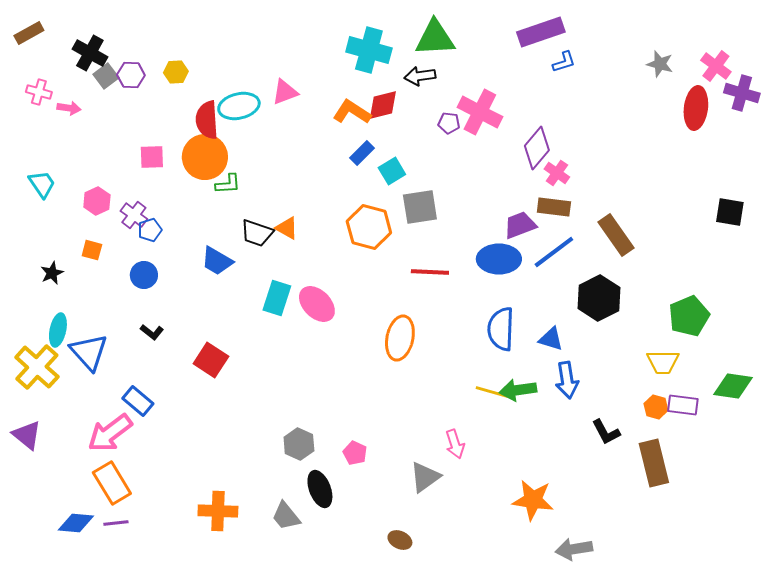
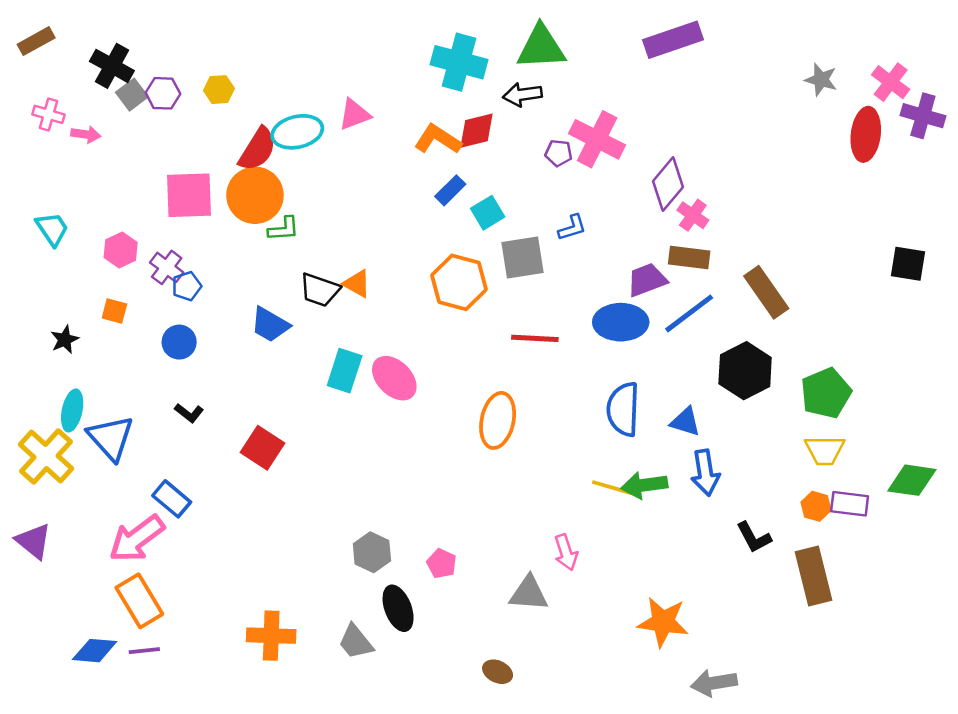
blue L-shape: (564, 62) -> (572, 228), moved
red semicircle: (207, 120) -> (257, 149), turned -144
pink square: (152, 157) -> (189, 195), size x1.6
green pentagon: (689, 316) -> (826, 393), moved
gray triangle: (425, 477) -> (529, 593), turned 40

